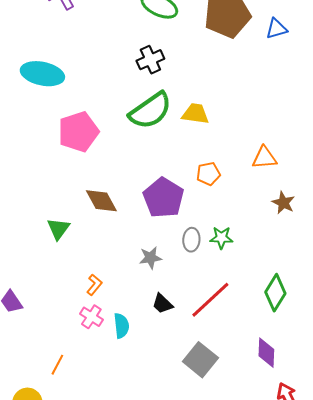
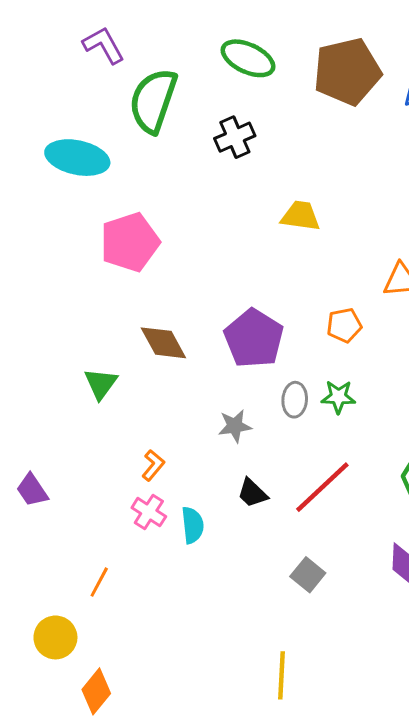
green semicircle: (150, 111) -> (153, 101), moved, turned 144
orange pentagon: (208, 174) -> (344, 325), moved
gray square: (200, 360) -> (308, 575), size x0.7

